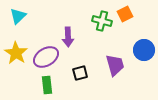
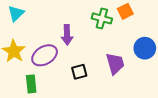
green rectangle: (47, 85) -> (31, 84), moved

